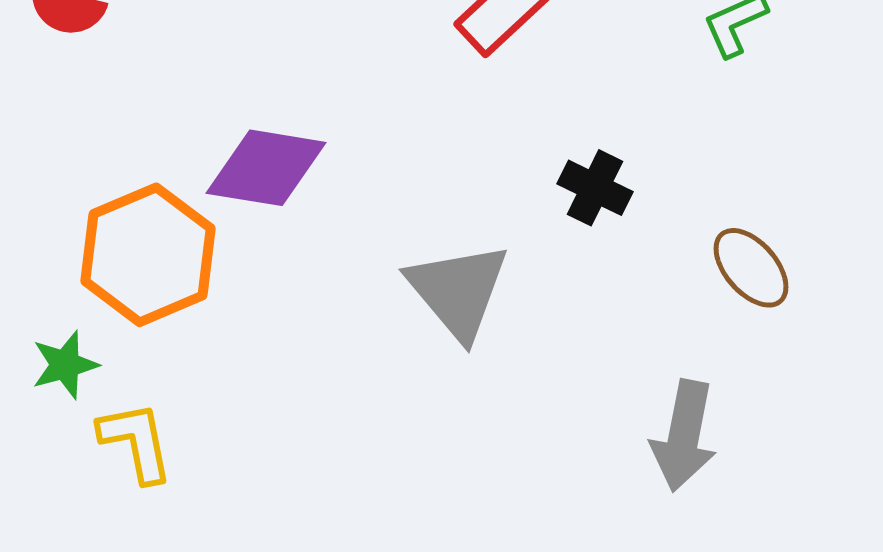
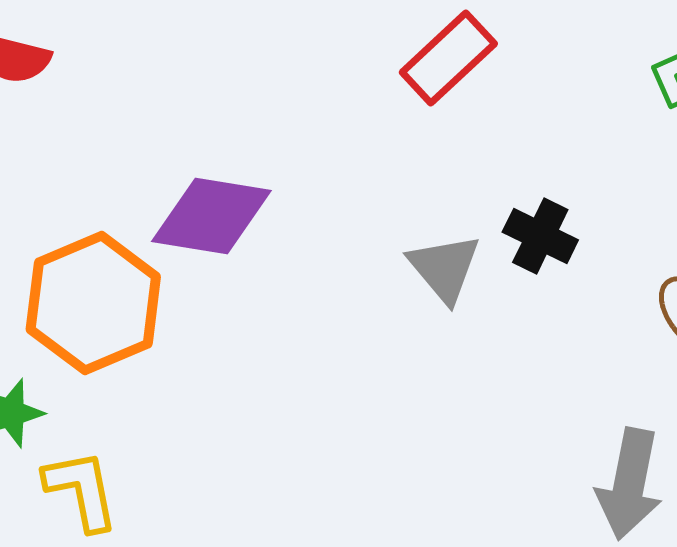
gray triangle: (458, 291) -> (444, 268), moved, size x0.7

